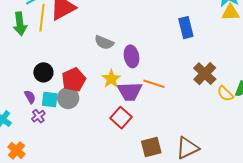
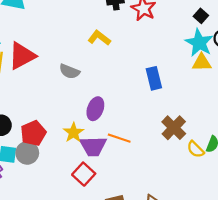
gray semicircle: (104, 42) -> (69, 71), moved
purple ellipse: (131, 56) -> (95, 109), turned 30

